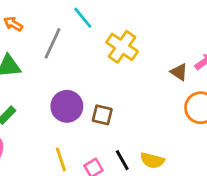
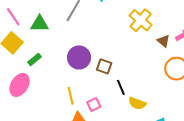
yellow cross: (122, 47) -> (141, 20), moved
black line: (122, 160) -> (121, 87), moved

